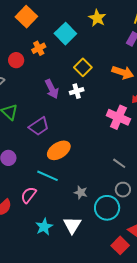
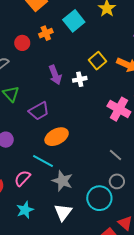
yellow square: (83, 67) -> (98, 61), moved
gray star: (81, 192) -> (62, 181), moved, size x1.5
cyan star: (44, 227) -> (25, 210), moved

